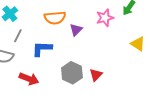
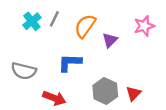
orange semicircle: (55, 18) -> (85, 26), turned 130
gray line: (18, 36) -> (54, 19), moved

